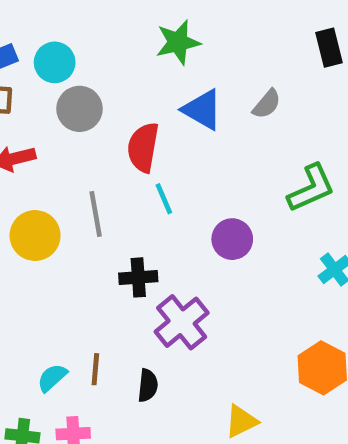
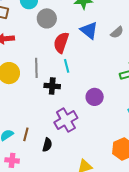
gray circle: (80, 109) -> (47, 18), moved
purple circle: (232, 239) -> (95, 97), moved
black cross: (138, 277) -> (52, 86), moved

